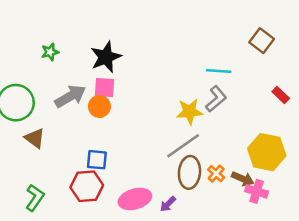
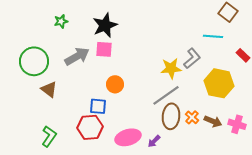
cyan line: (219, 71) -> (213, 36), moved
orange circle: (99, 106) -> (115, 84), moved
yellow hexagon: (267, 152) -> (219, 83), moved
pink cross: (257, 191) -> (237, 124), moved

